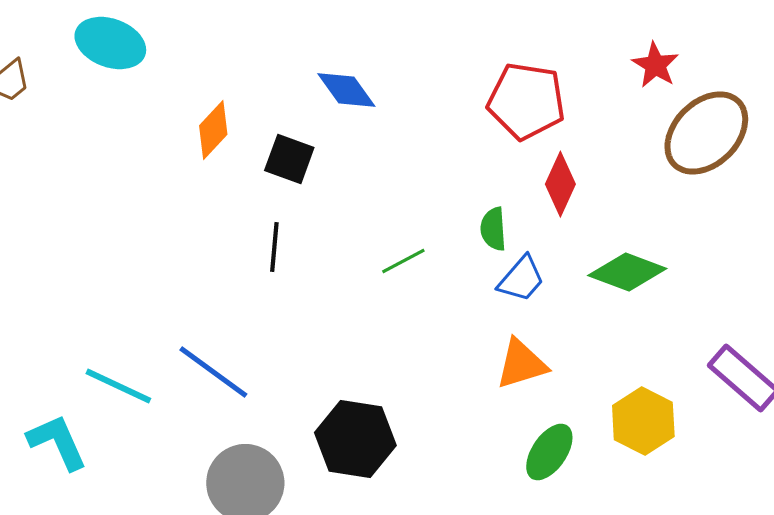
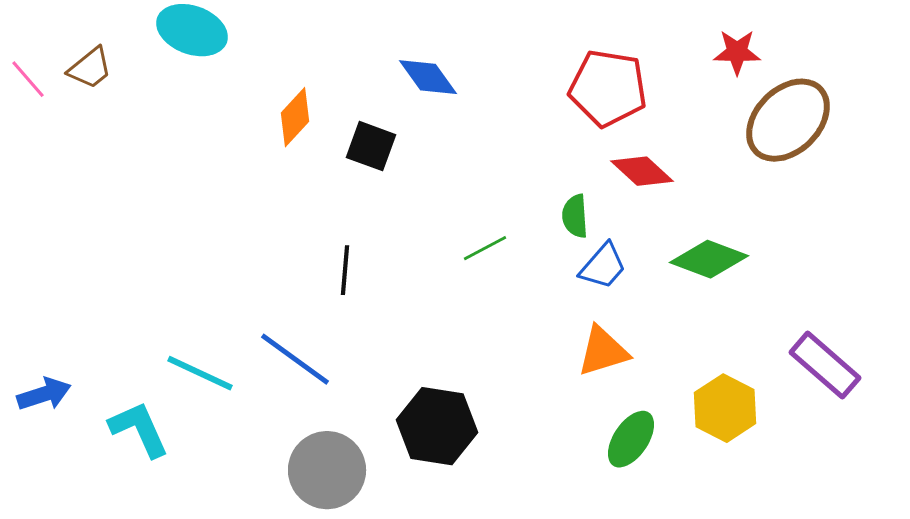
red star: (655, 65) -> (737, 52), turned -30
red diamond: (560, 184) -> (642, 171), turned -72
black line: (274, 247) -> (345, 270), moved

